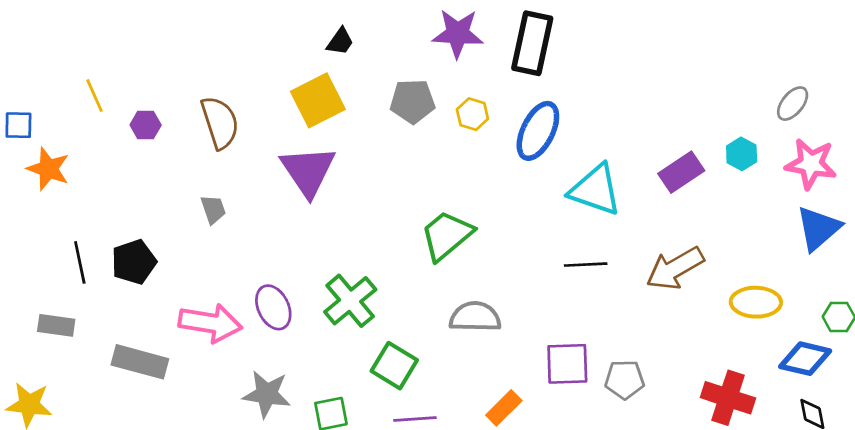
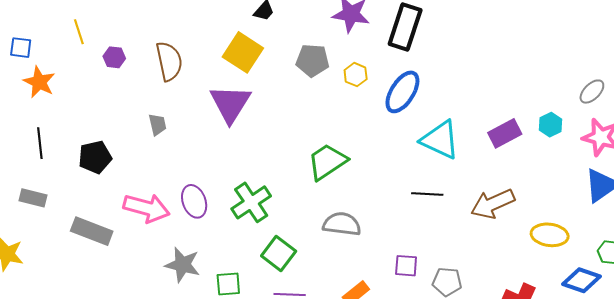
yellow square: (318, 100) -> (243, 52), turned -36
black line: (80, 262) -> (40, 143), moved
purple square: (567, 364) -> (406, 266), size x0.7

